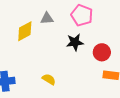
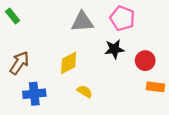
gray triangle: (47, 18) -> (82, 22), size x1.5
yellow diamond: (25, 31) -> (69, 63), moved

